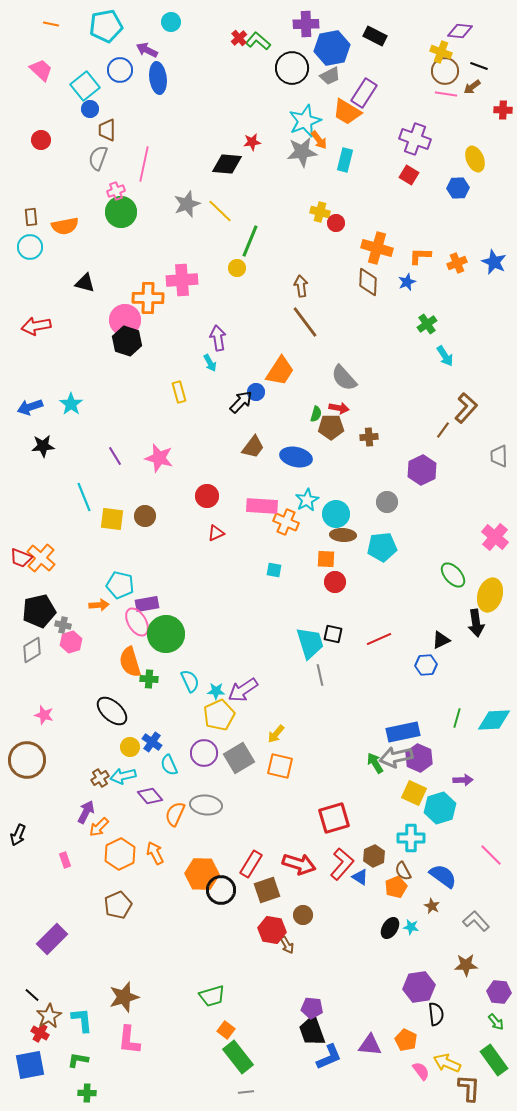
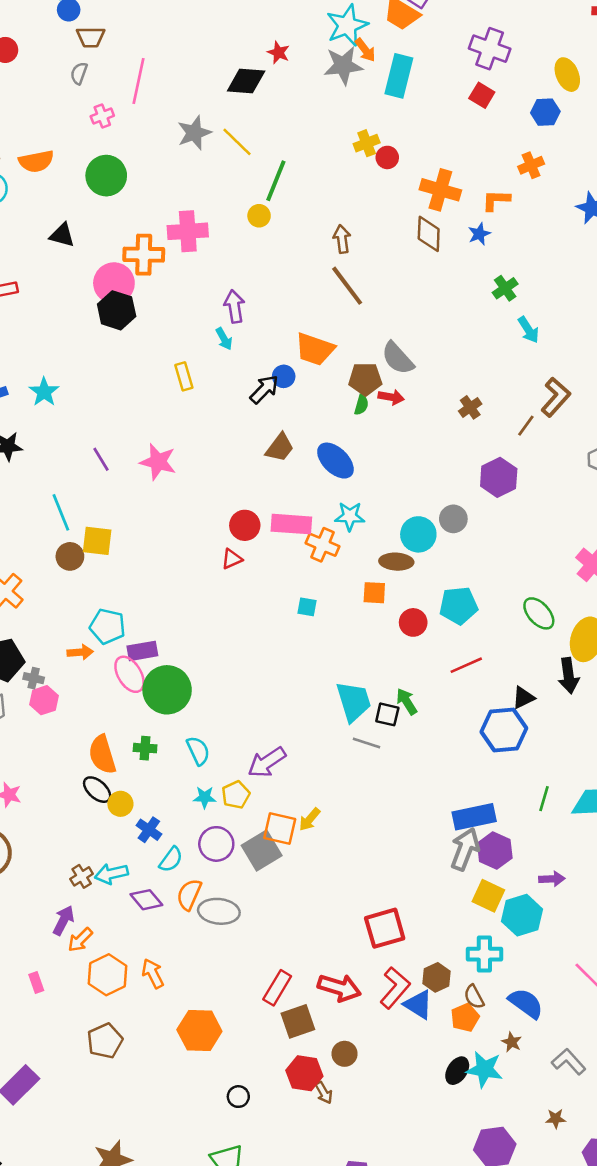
brown trapezoid: (107, 130) -> (91, 37), turned -90
red star: (252, 142) -> (278, 53), turned 30
gray semicircle: (98, 158) -> (79, 73), size x0.7
cyan rectangle: (345, 160) -> (399, 76), size x1.4
green circle: (121, 212) -> (106, 176), moved
yellow cross: (320, 212) -> (367, 143), turned -36
orange cross: (457, 263) -> (531, 165), moved
orange trapezoid: (280, 371) -> (315, 349), turned 76
brown pentagon: (331, 427) -> (365, 379), moved
brown cross: (369, 437) -> (470, 407), moved, turned -30
blue ellipse: (296, 457) -> (335, 461), turned 32
red circle: (207, 496) -> (245, 525), moved
cyan star: (307, 500) -> (350, 516), turned 30
cyan circle: (336, 514) -> (418, 534), moved
brown circle: (145, 516) -> (70, 556), moved
cyan pentagon: (382, 547) -> (459, 606), moved
red circle: (335, 582) -> (413, 622), moved
black square: (333, 634) -> (387, 714), moved
red line: (379, 639) -> (466, 665), moved
orange semicircle: (130, 662) -> (102, 755), moved
blue hexagon: (426, 665) -> (504, 730), size x1.6
gray line: (320, 675) -> (367, 743), turned -60
cyan star: (216, 691) -> (205, 797), moved
black ellipse: (112, 711) -> (97, 790), size x0.7
yellow pentagon: (219, 715) -> (236, 795), size x0.7
yellow circle: (130, 747) -> (120, 804), moved
gray arrow: (396, 757) -> (465, 849), turned 124
green arrow: (375, 763) -> (407, 701), moved
cyan semicircle: (169, 765) -> (171, 860), turned -120
orange square: (280, 766) -> (280, 828), moved
orange semicircle: (175, 814) -> (189, 894), moved
orange hexagon: (202, 874) -> (199, 1030), moved
blue triangle: (360, 877) -> (418, 1005), size x1.4
black circle: (221, 890) -> (238, 1097), moved, size x0.6
cyan star: (411, 927) -> (484, 1069), size x1.8
brown star: (466, 965) -> (556, 1119), size x0.7

